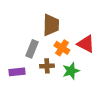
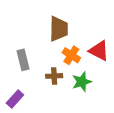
gray rectangle: (32, 49) -> (23, 60), moved, turned -36
purple rectangle: (17, 72) -> (15, 99), moved, turned -42

